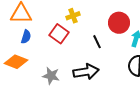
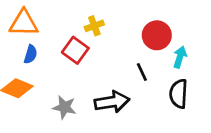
black line: (97, 42) -> (142, 72), moved

